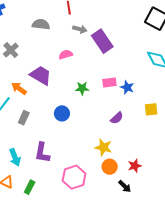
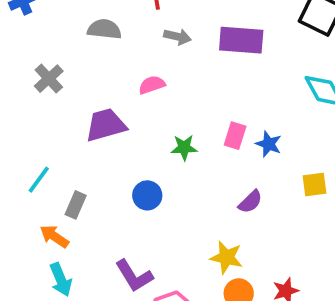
purple rectangle: (102, 41) -> (241, 40), moved, turned -50
purple trapezoid: (41, 75) -> (106, 125), turned -45
pink rectangle: (109, 83) -> (235, 136), turned -64
orange arrow: (19, 88) -> (54, 236), moved
purple L-shape: (42, 153) -> (134, 276), moved, turned -40

